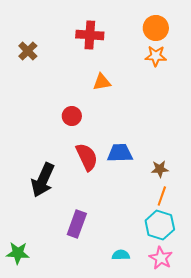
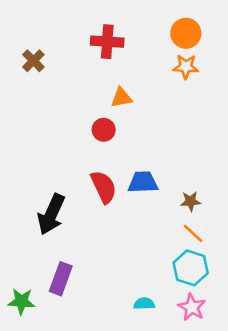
red circle: (72, 116) -> (104, 130), moved
orange line: (162, 196) -> (193, 233), turned -66
purple rectangle: (77, 224) -> (61, 279), moved

